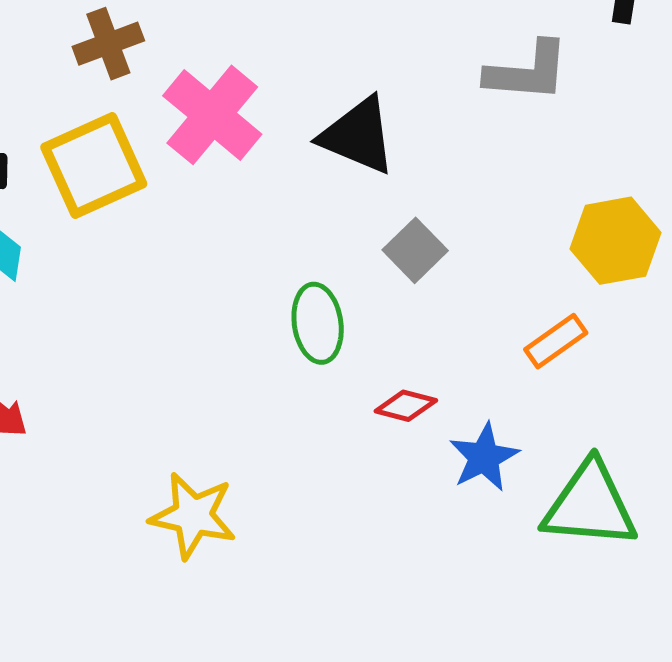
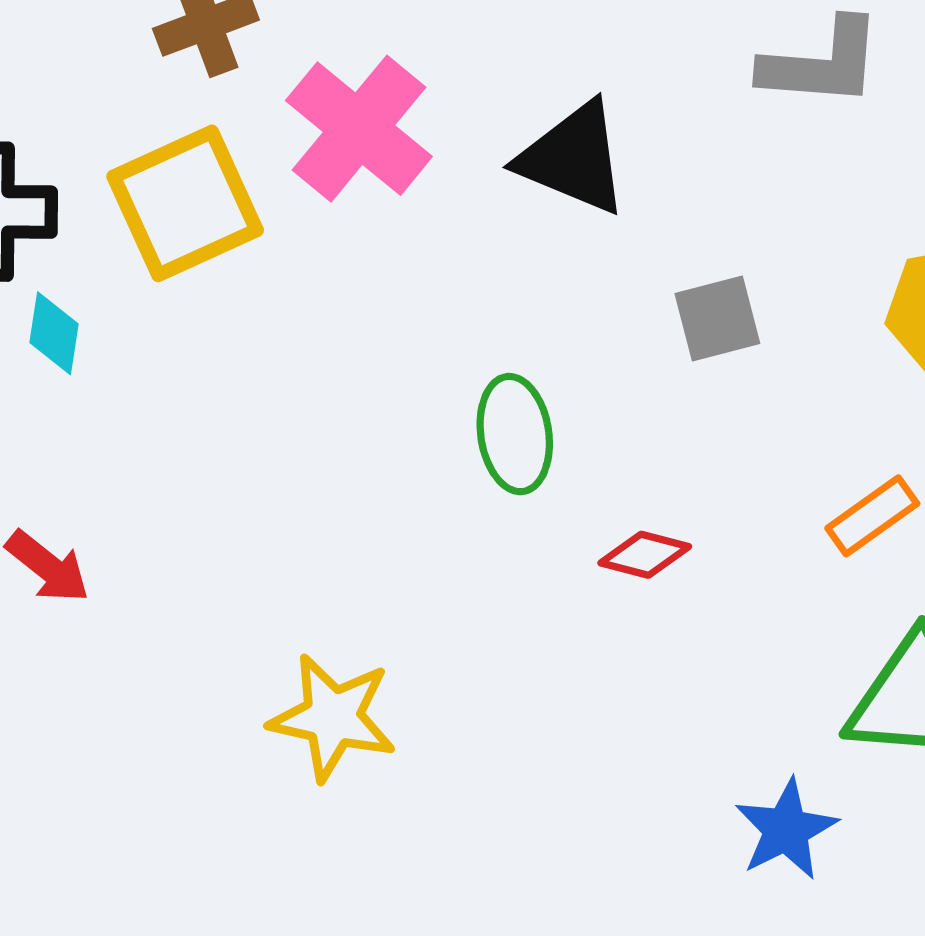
gray square: (415, 250) -> (717, 318), moved, turned 30
orange rectangle: (556, 341) -> (872, 516), moved
blue star: (484, 457) -> (786, 830), moved

